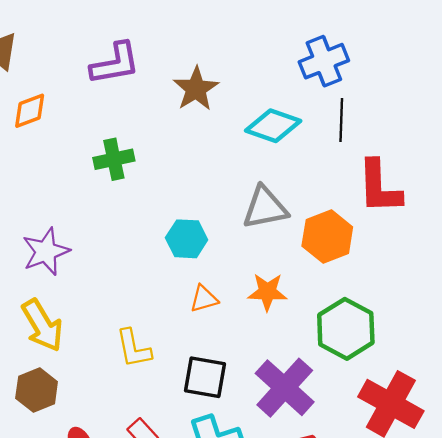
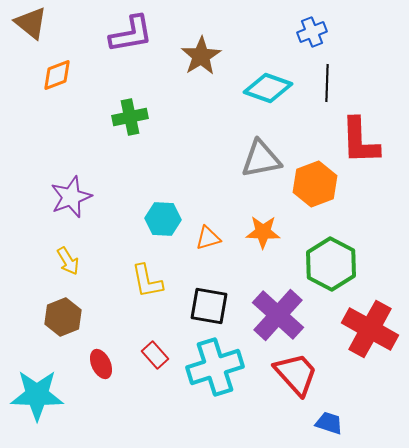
blue cross: (324, 61) -> (312, 32), size x0.7
cyan hexagon: (187, 239) -> (163, 219), moved
yellow arrow: (42, 325) -> (68, 261), size x0.6

